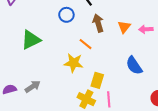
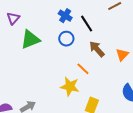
brown arrow: (98, 23) -> (97, 49), turned -30
green triangle: (31, 40) -> (30, 39), moved

